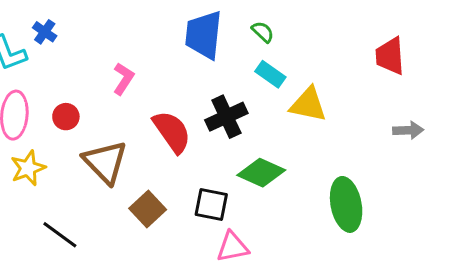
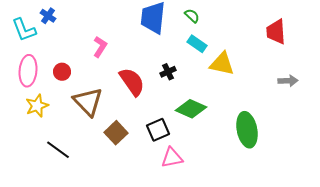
black cross: (226, 117) -> (168, 72), size x0.6
black square: (211, 204) -> (158, 130), turned -35

